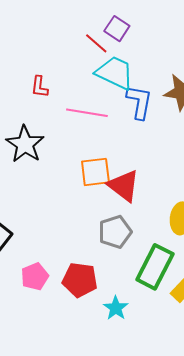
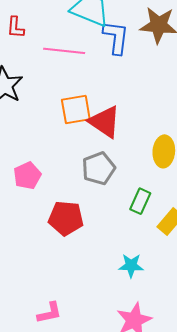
green rectangle: (155, 267) -> (140, 201), size x0.6
pink pentagon: (35, 277) -> (27, 176), moved
cyan star: (116, 308) -> (131, 266), moved, turned -30

